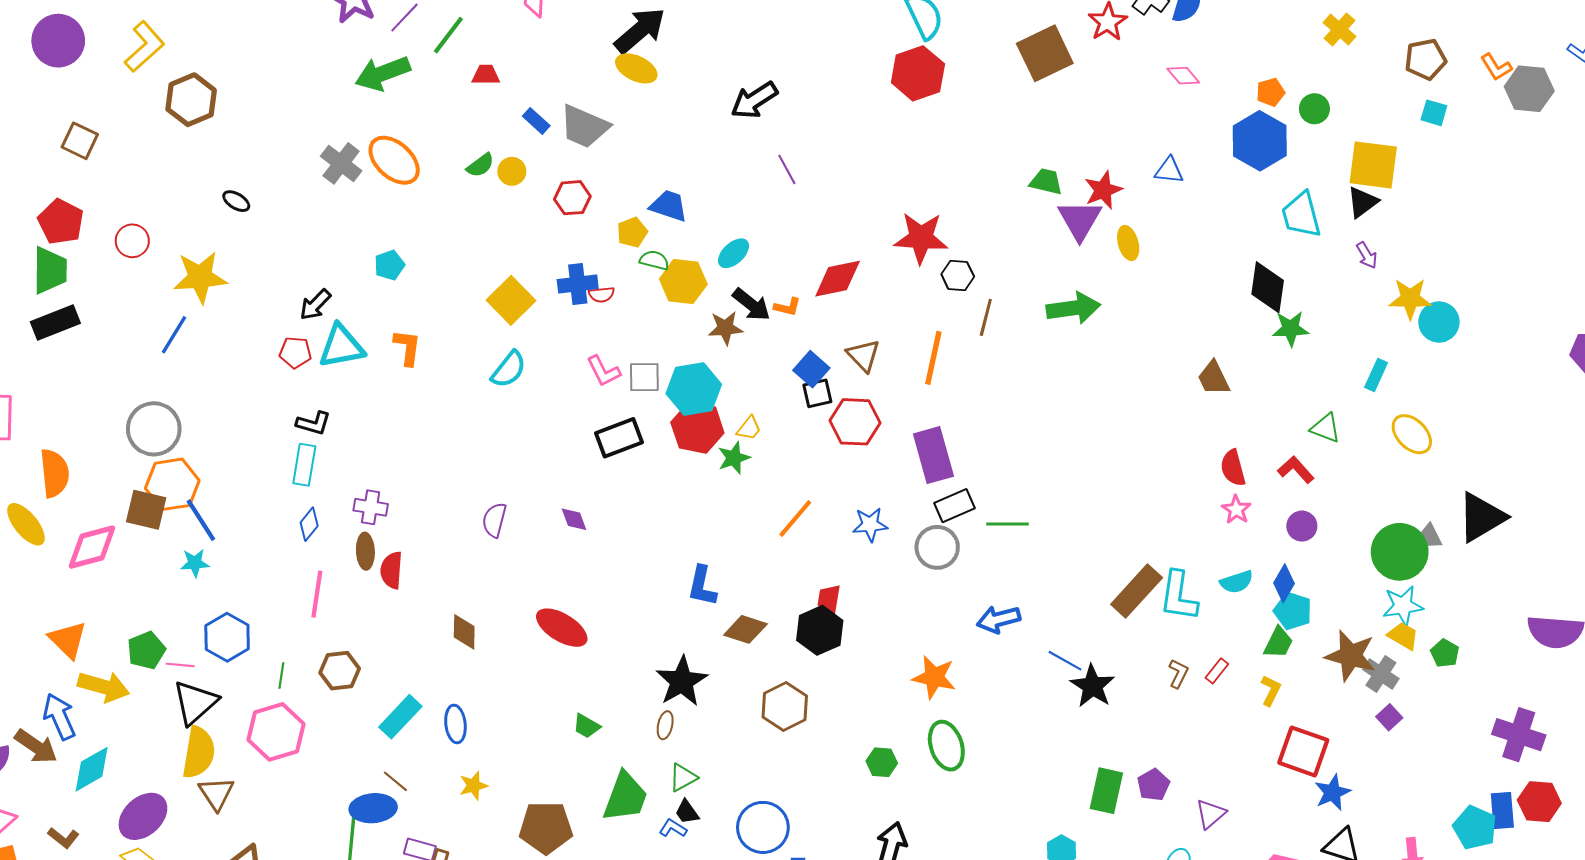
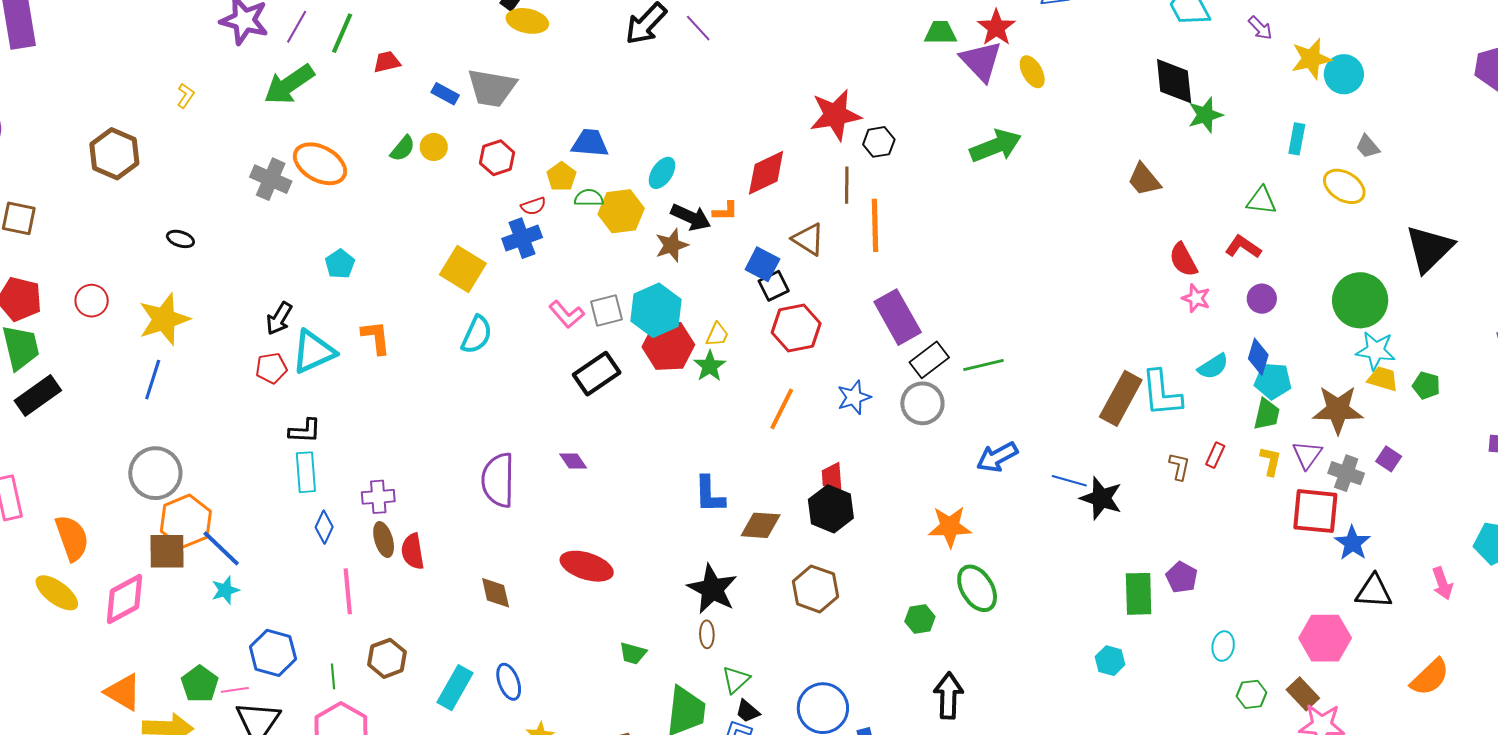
yellow L-shape: (144, 47) -> (186, 96), moved, size x0.5
purple line: (787, 169) -> (698, 28), moved
red semicircle: (601, 295) -> (533, 206), moved
brown line: (986, 317) -> (847, 185), moved
red hexagon: (855, 422) -> (796, 328), moved
purple semicircle: (494, 520) -> (498, 480), size x1.6
gray trapezoid: (1430, 536) -> (1368, 147), moved
cyan star: (1403, 606) -> (1376, 351), turned 30
gray cross: (1381, 674) -> (1346, 473), moved
purple triangle: (1211, 814) -> (1307, 455), moved

